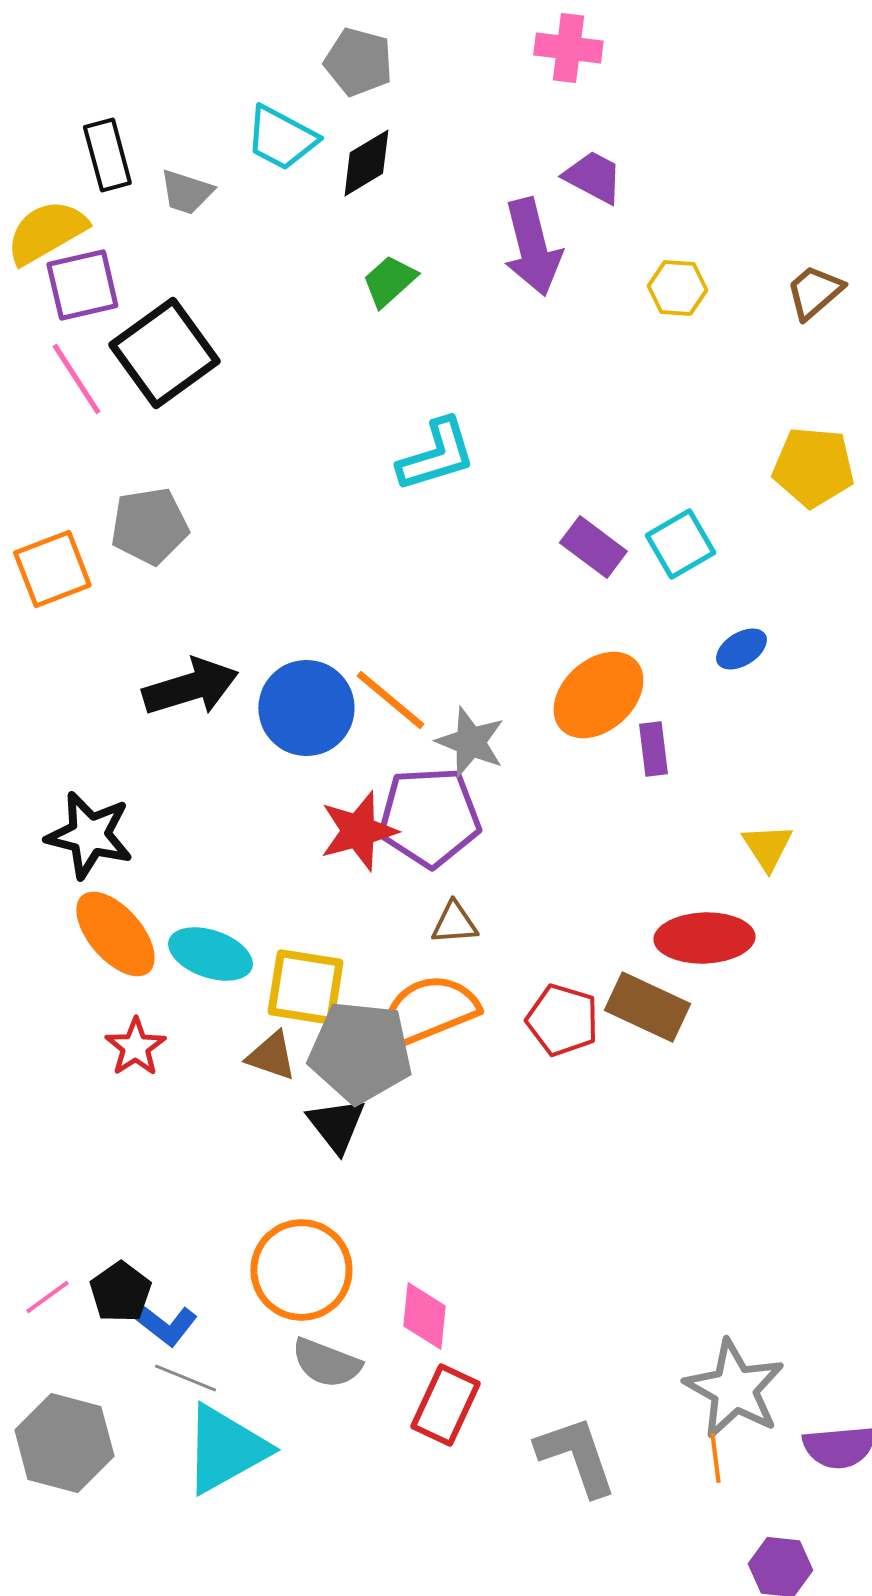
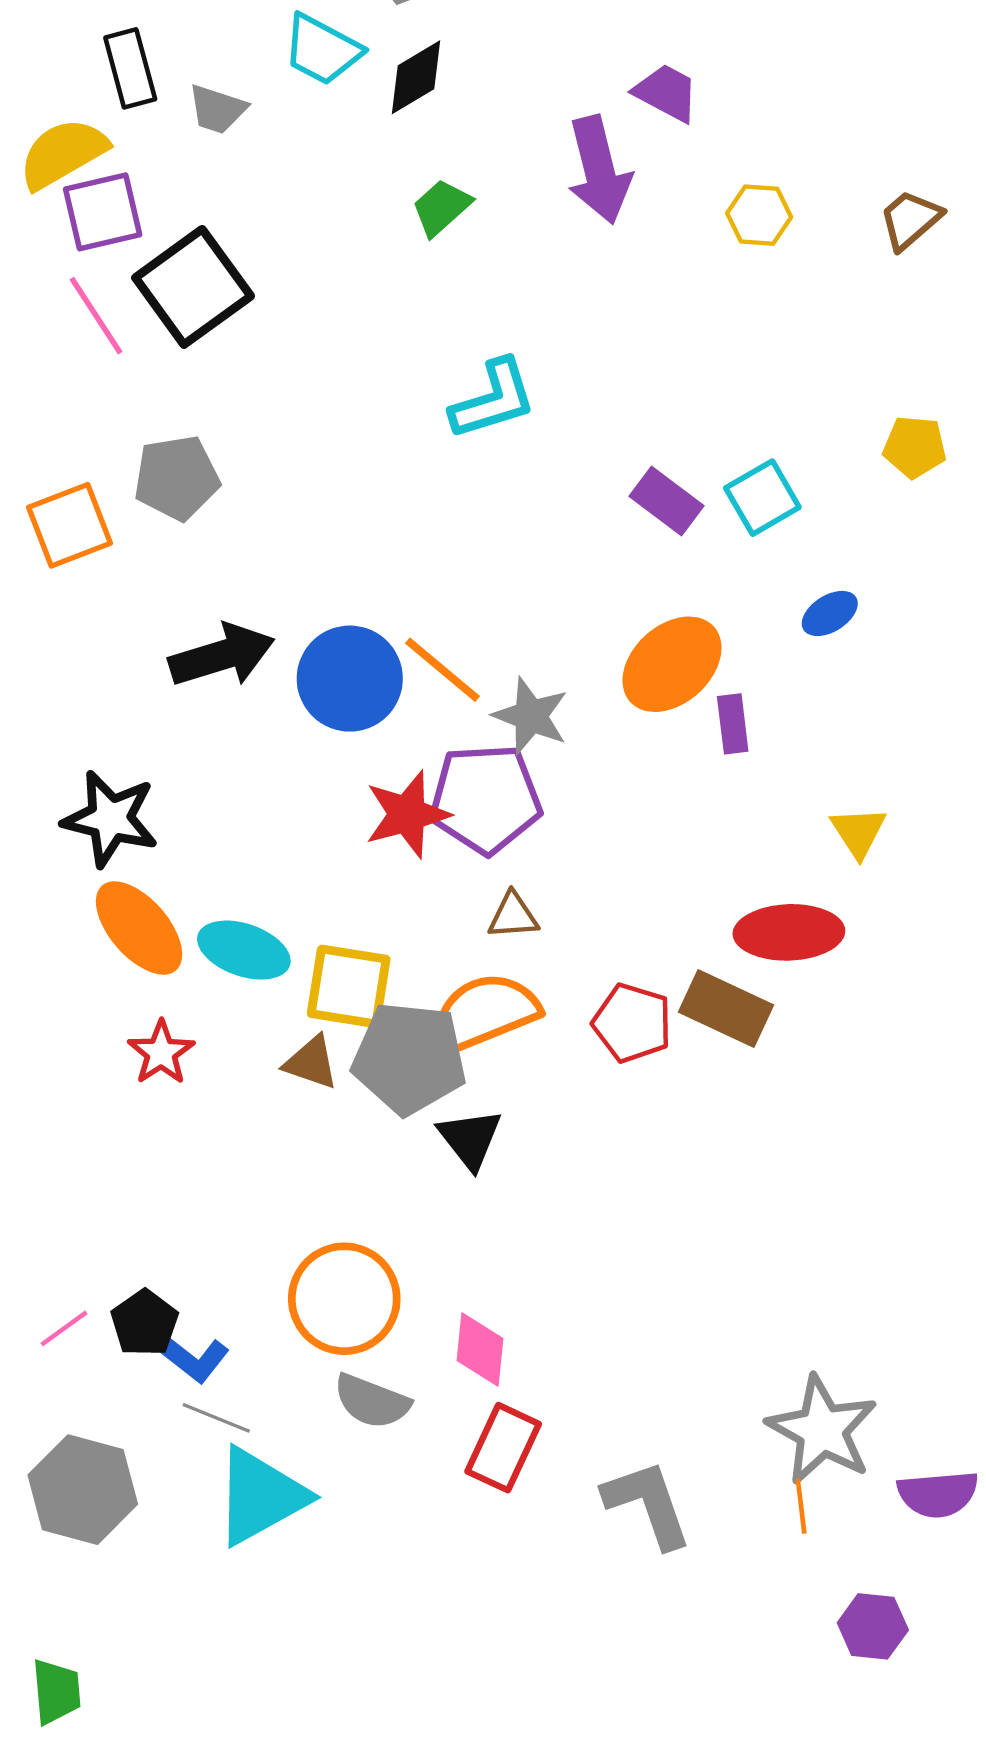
yellow pentagon: (813, 467) -> (915, 447), moved, size x0.7
black triangle: (336, 1125) -> (470, 1139), moved

